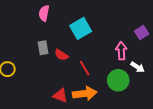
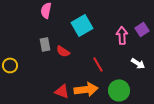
pink arrow: (121, 51) -> (122, 35), moved
red line: (85, 68) -> (98, 64), moved
green circle: (118, 80) -> (119, 90), moved

